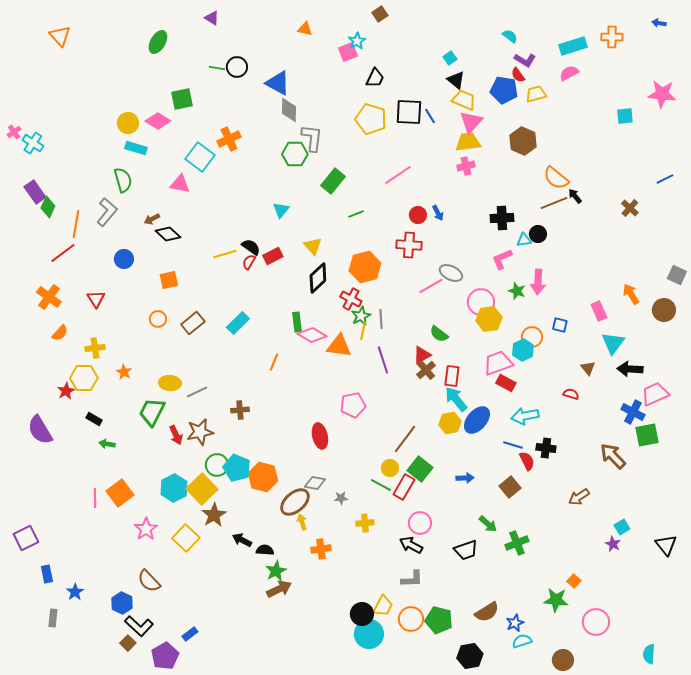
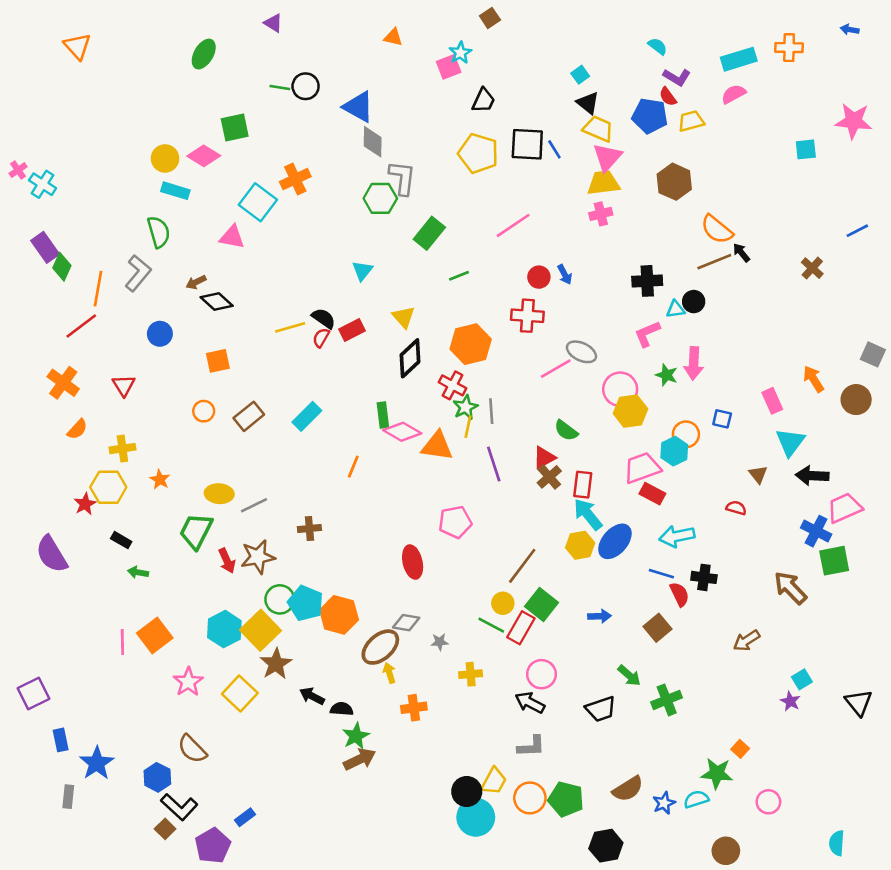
blue star: (75, 592) -> (97, 763), size x1.5
pink circle: (596, 622) -> (768, 802), size x0.7
cyan semicircle: (522, 641) -> (696, 799), moved

